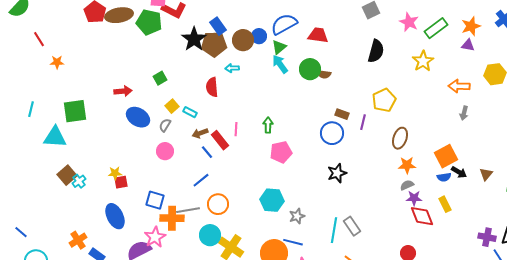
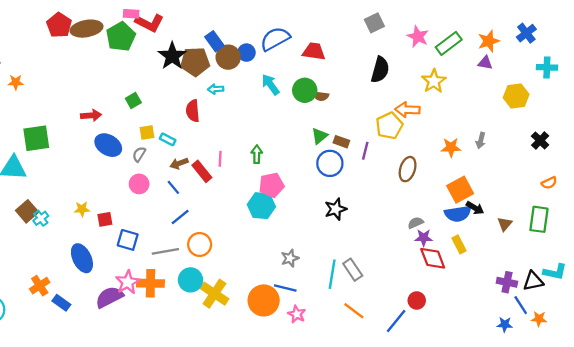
green pentagon: (149, 22) -> (121, 37), turned 30
blue rectangle: (218, 26) -> (214, 41), moved
green triangle: (279, 47) -> (320, 136), moved
orange arrow: (459, 86) -> (408, 110), moved
yellow square: (172, 106) -> (147, 133), turned 32
blue line: (207, 152) -> (173, 187), moved
orange star: (407, 165) -> (451, 147), moved
brown triangle: (486, 174) -> (505, 224), moved
blue semicircle: (444, 177) -> (458, 214), size x1.6
red square: (121, 182) -> (105, 219), moved
cyan hexagon: (272, 200) -> (261, 206), moved
orange cross: (172, 218) -> (150, 283), moved

